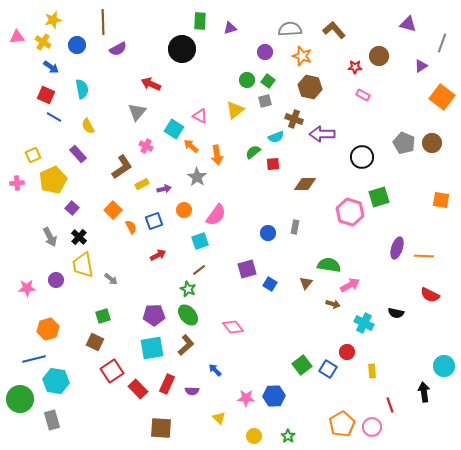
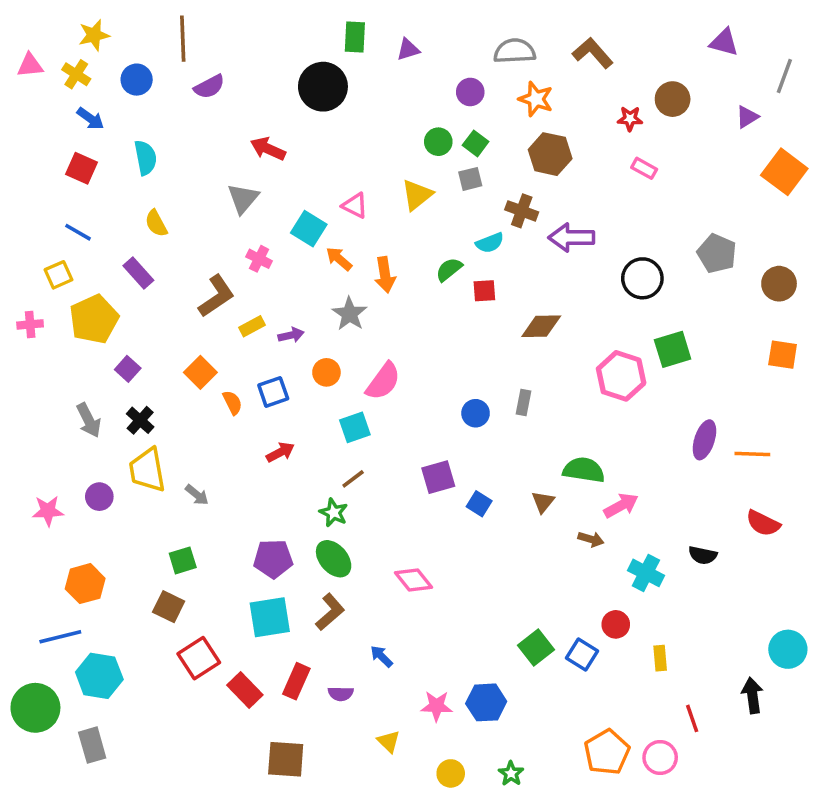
blue line: (54, 117) -> (78, 232), moved
brown circle: (432, 143) -> (779, 284), moved

